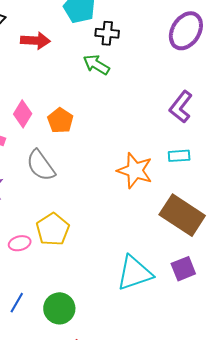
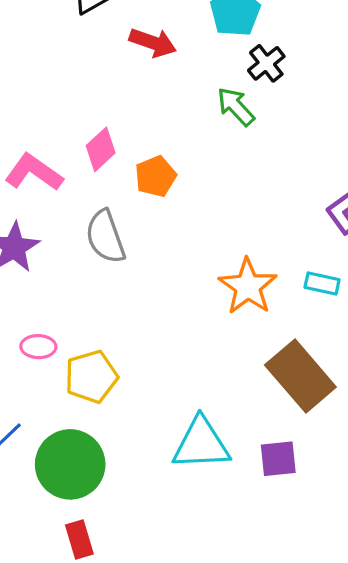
black cross: (107, 33) -> (266, 63), turned 30
yellow pentagon: (53, 229) -> (91, 377), moved
green circle: (59, 308) -> (70, 464), size x1.4

